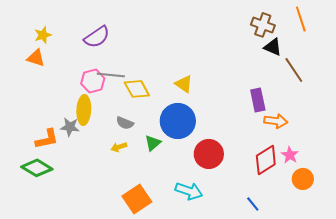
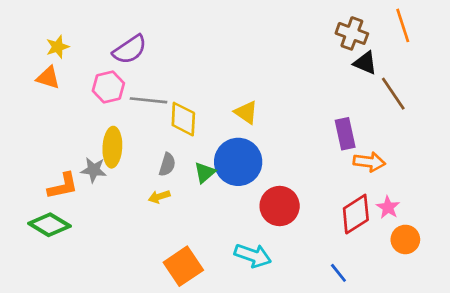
pink hexagon: (93, 81) -> (108, 87), moved
yellow diamond: (137, 89) -> (183, 119), turned 32
gray semicircle: (125, 123) -> (167, 165), turned -96
green triangle: (153, 143) -> (205, 173), moved

